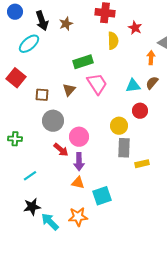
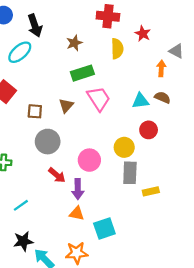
brown star: (66, 24) -> (74, 43), moved
brown semicircle: (152, 83) -> (162, 97), turned 72
pink circle: (79, 137) -> (89, 160), moved

